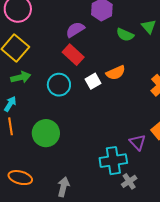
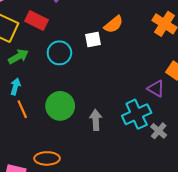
red rectangle: (73, 55) -> (37, 20), moved
white square: (93, 81) -> (93, 39), turned 35
gray arrow: (63, 187) -> (96, 120), moved

